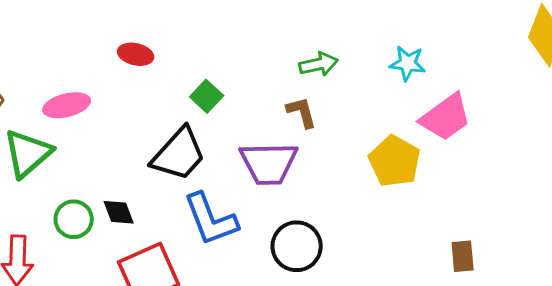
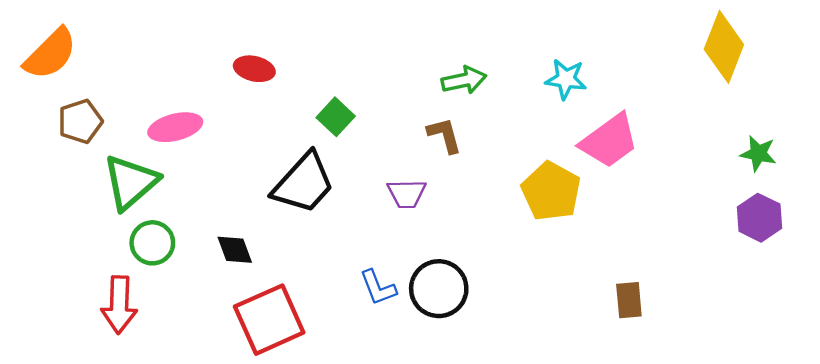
purple trapezoid: (269, 163) -> (407, 194), size x0.6
green circle: (74, 219) -> (152, 243), moved
blue L-shape: (211, 219) -> (378, 288), moved, size x0.6

